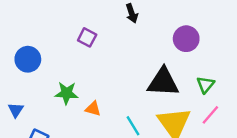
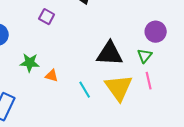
purple circle: (186, 39) -> (156, 32), moved
pink line: (210, 115) -> (149, 81), turned -54

